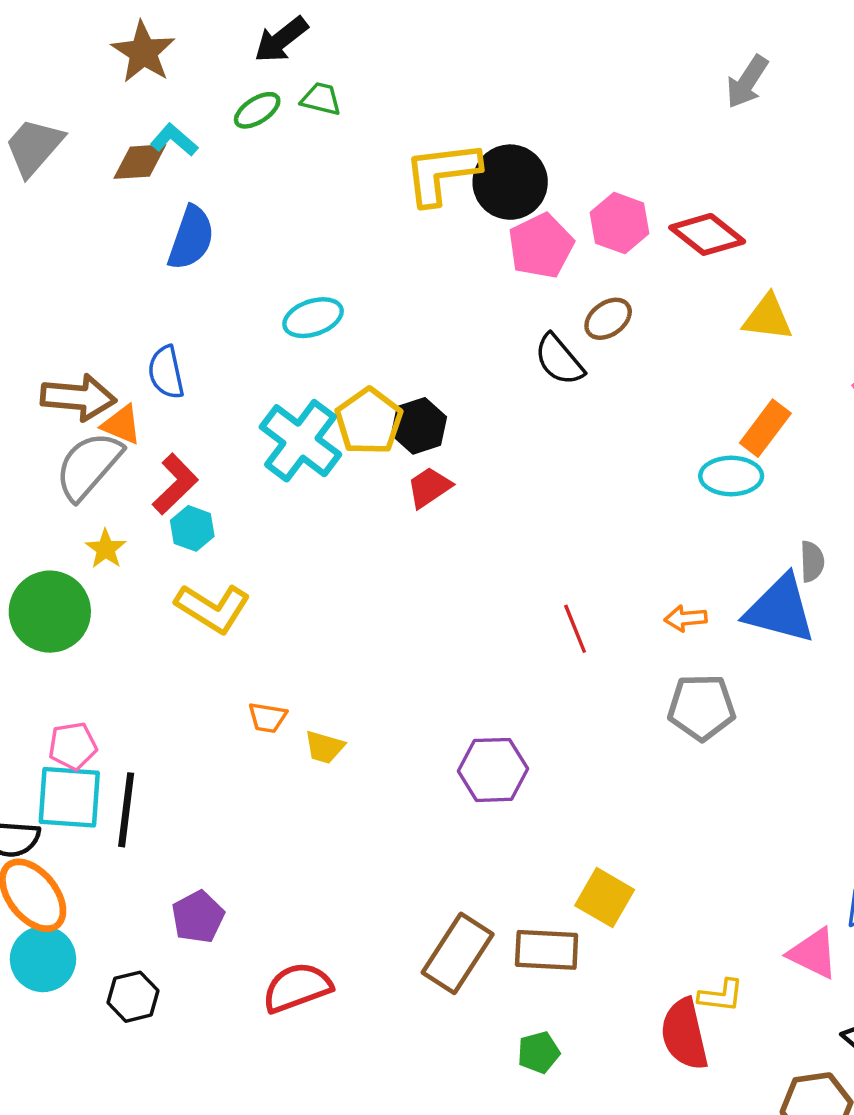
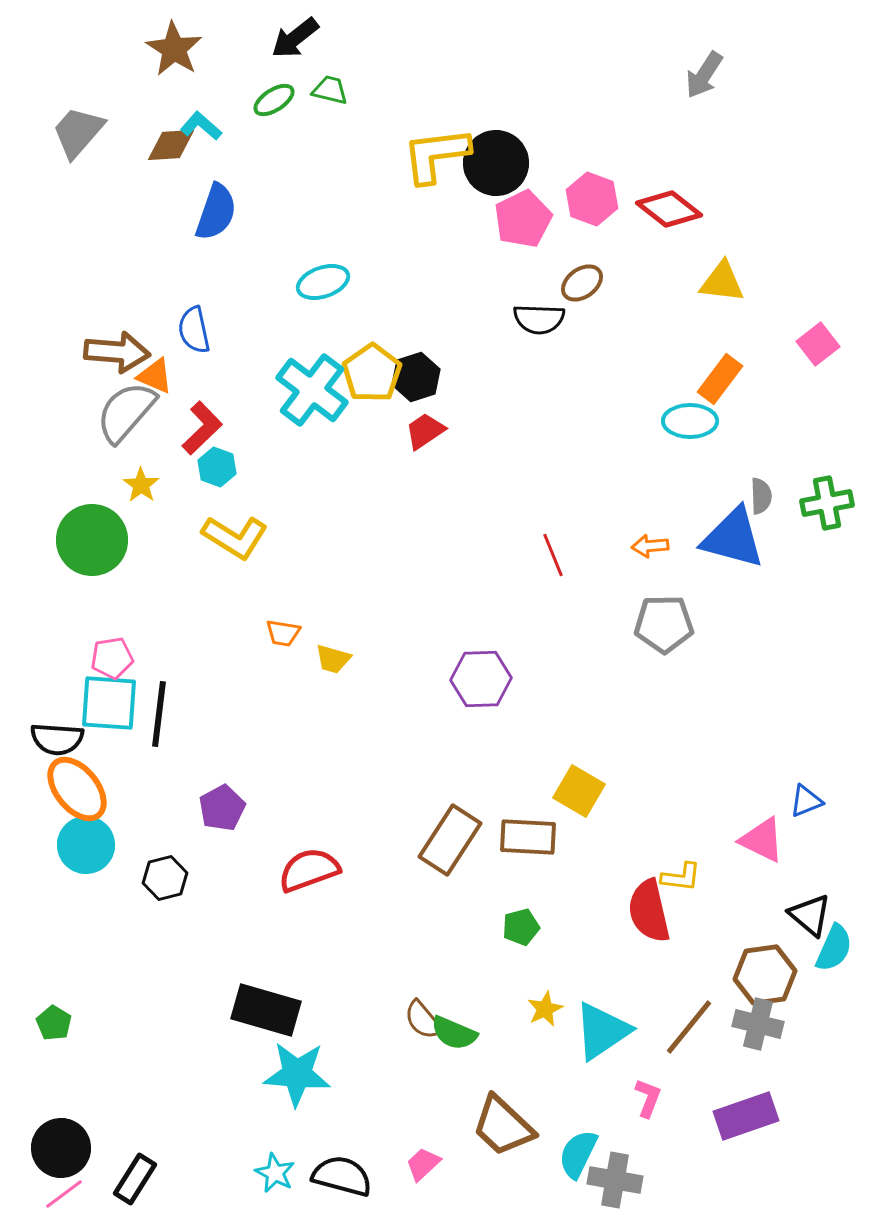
black semicircle: (559, 360) -> (539, 319), turned -48

